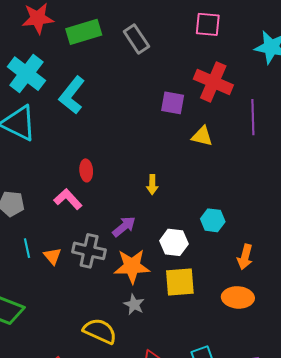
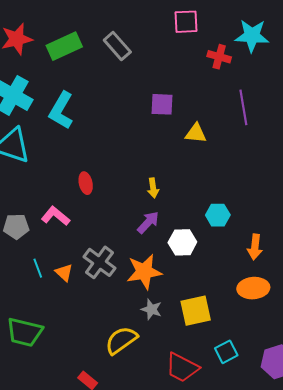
red cross: (213, 82) -> (219, 57), moved, size x0.6
pink L-shape: (68, 199) -> (56, 216), moved
purple arrow: (124, 227) -> (148, 222), moved
gray cross: (89, 251) -> (100, 262), turned 32
yellow square: (180, 282) -> (196, 311), moved
yellow semicircle: (100, 331) -> (121, 340), turned -52

